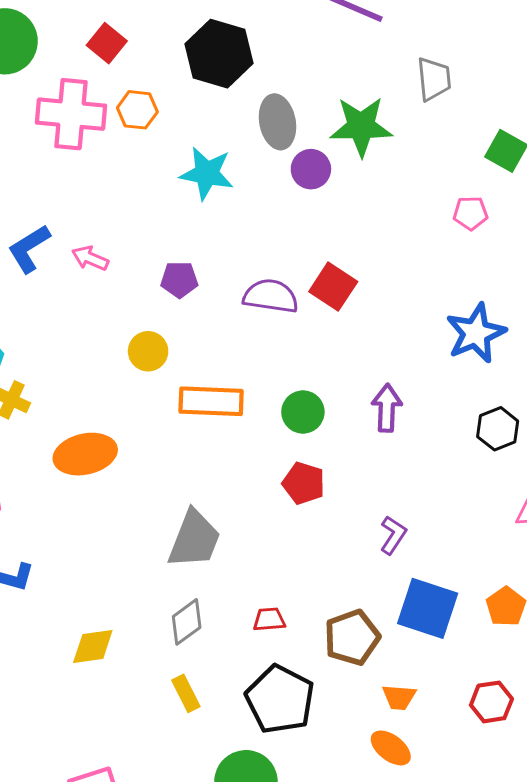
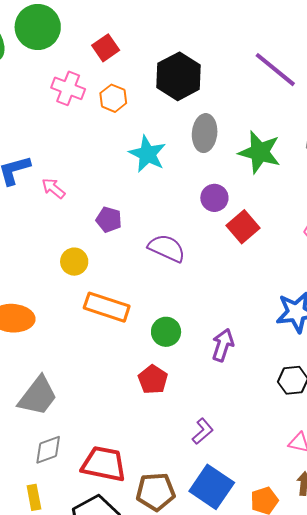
pink cross: (71, 114) -> (68, 88), size x0.7
purple circle: (311, 169) -> (214, 198), moved
red square: (333, 287) -> (243, 227), moved
gray trapezoid: (194, 539) -> (38, 396), moved
red trapezoid: (269, 620) -> (104, 464), size x2.0

